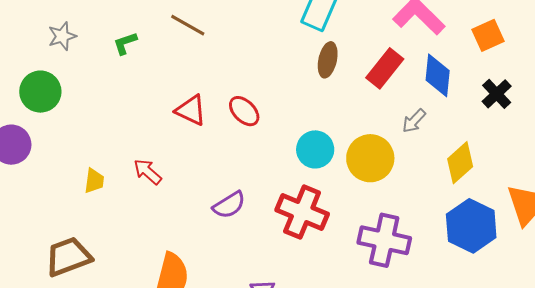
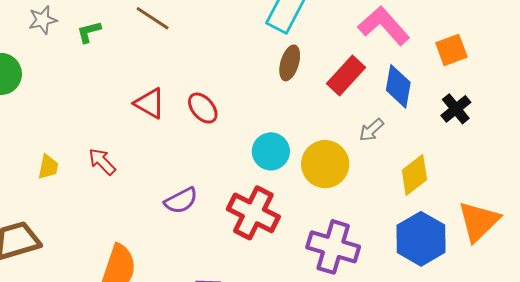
gray star: (62, 36) -> (43, 20), moved

